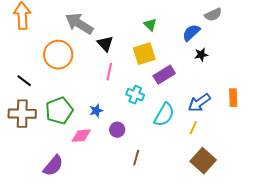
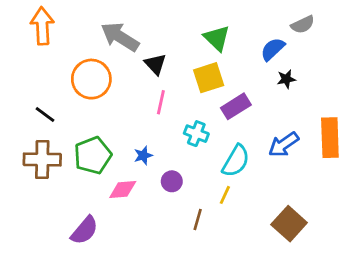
green triangle: (150, 25) -> (217, 38), size x1.5
orange rectangle: (233, 98) -> (330, 138), size x1.6
yellow line: (193, 128) -> (225, 195), moved

